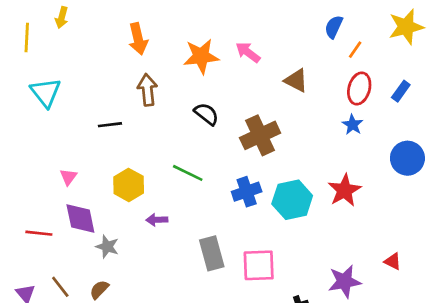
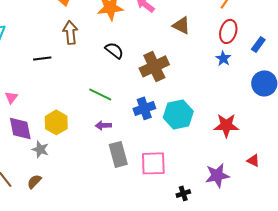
blue rectangle: (401, 91) -> (258, 44), moved
yellow hexagon: (129, 185) -> (56, 122), moved
red star: (344, 190) -> (226, 125), moved, turned 30
purple arrow: (157, 220) -> (103, 125), moved

